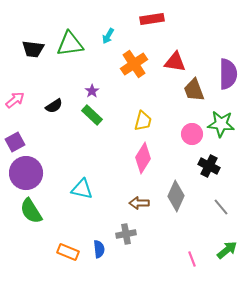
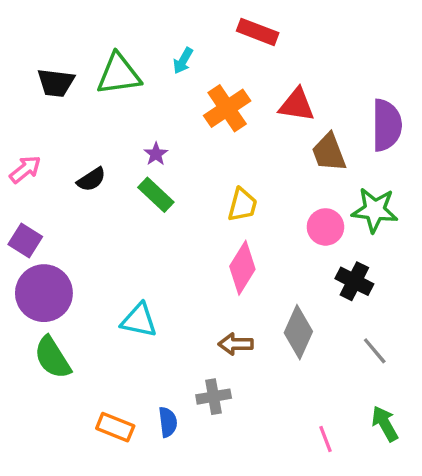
red rectangle: (152, 19) -> (258, 32), turned 30
purple square: (15, 142) -> (25, 241), turned -30
green arrow: (227, 250) -> (385, 424), turned -80

